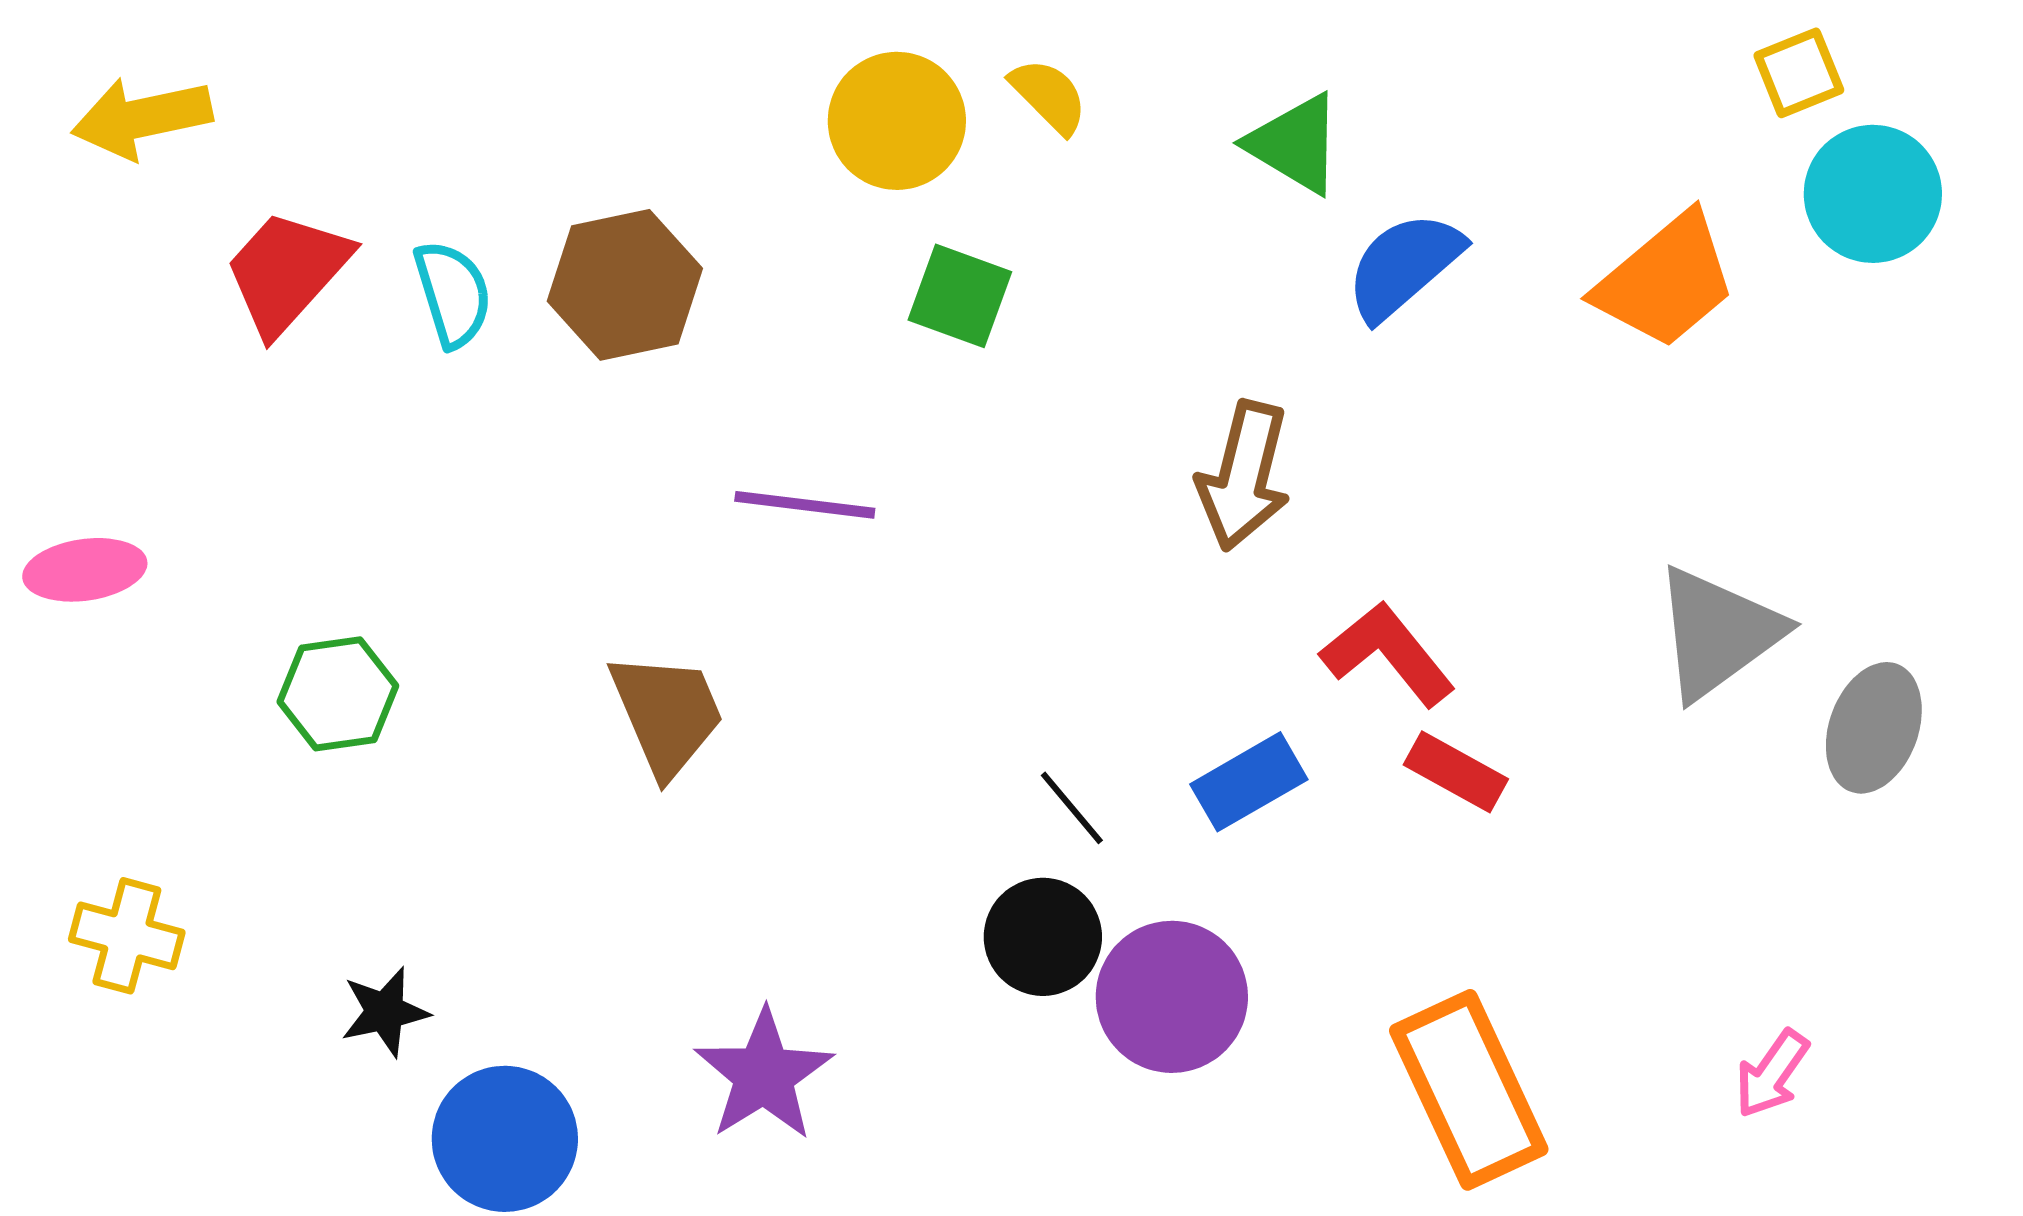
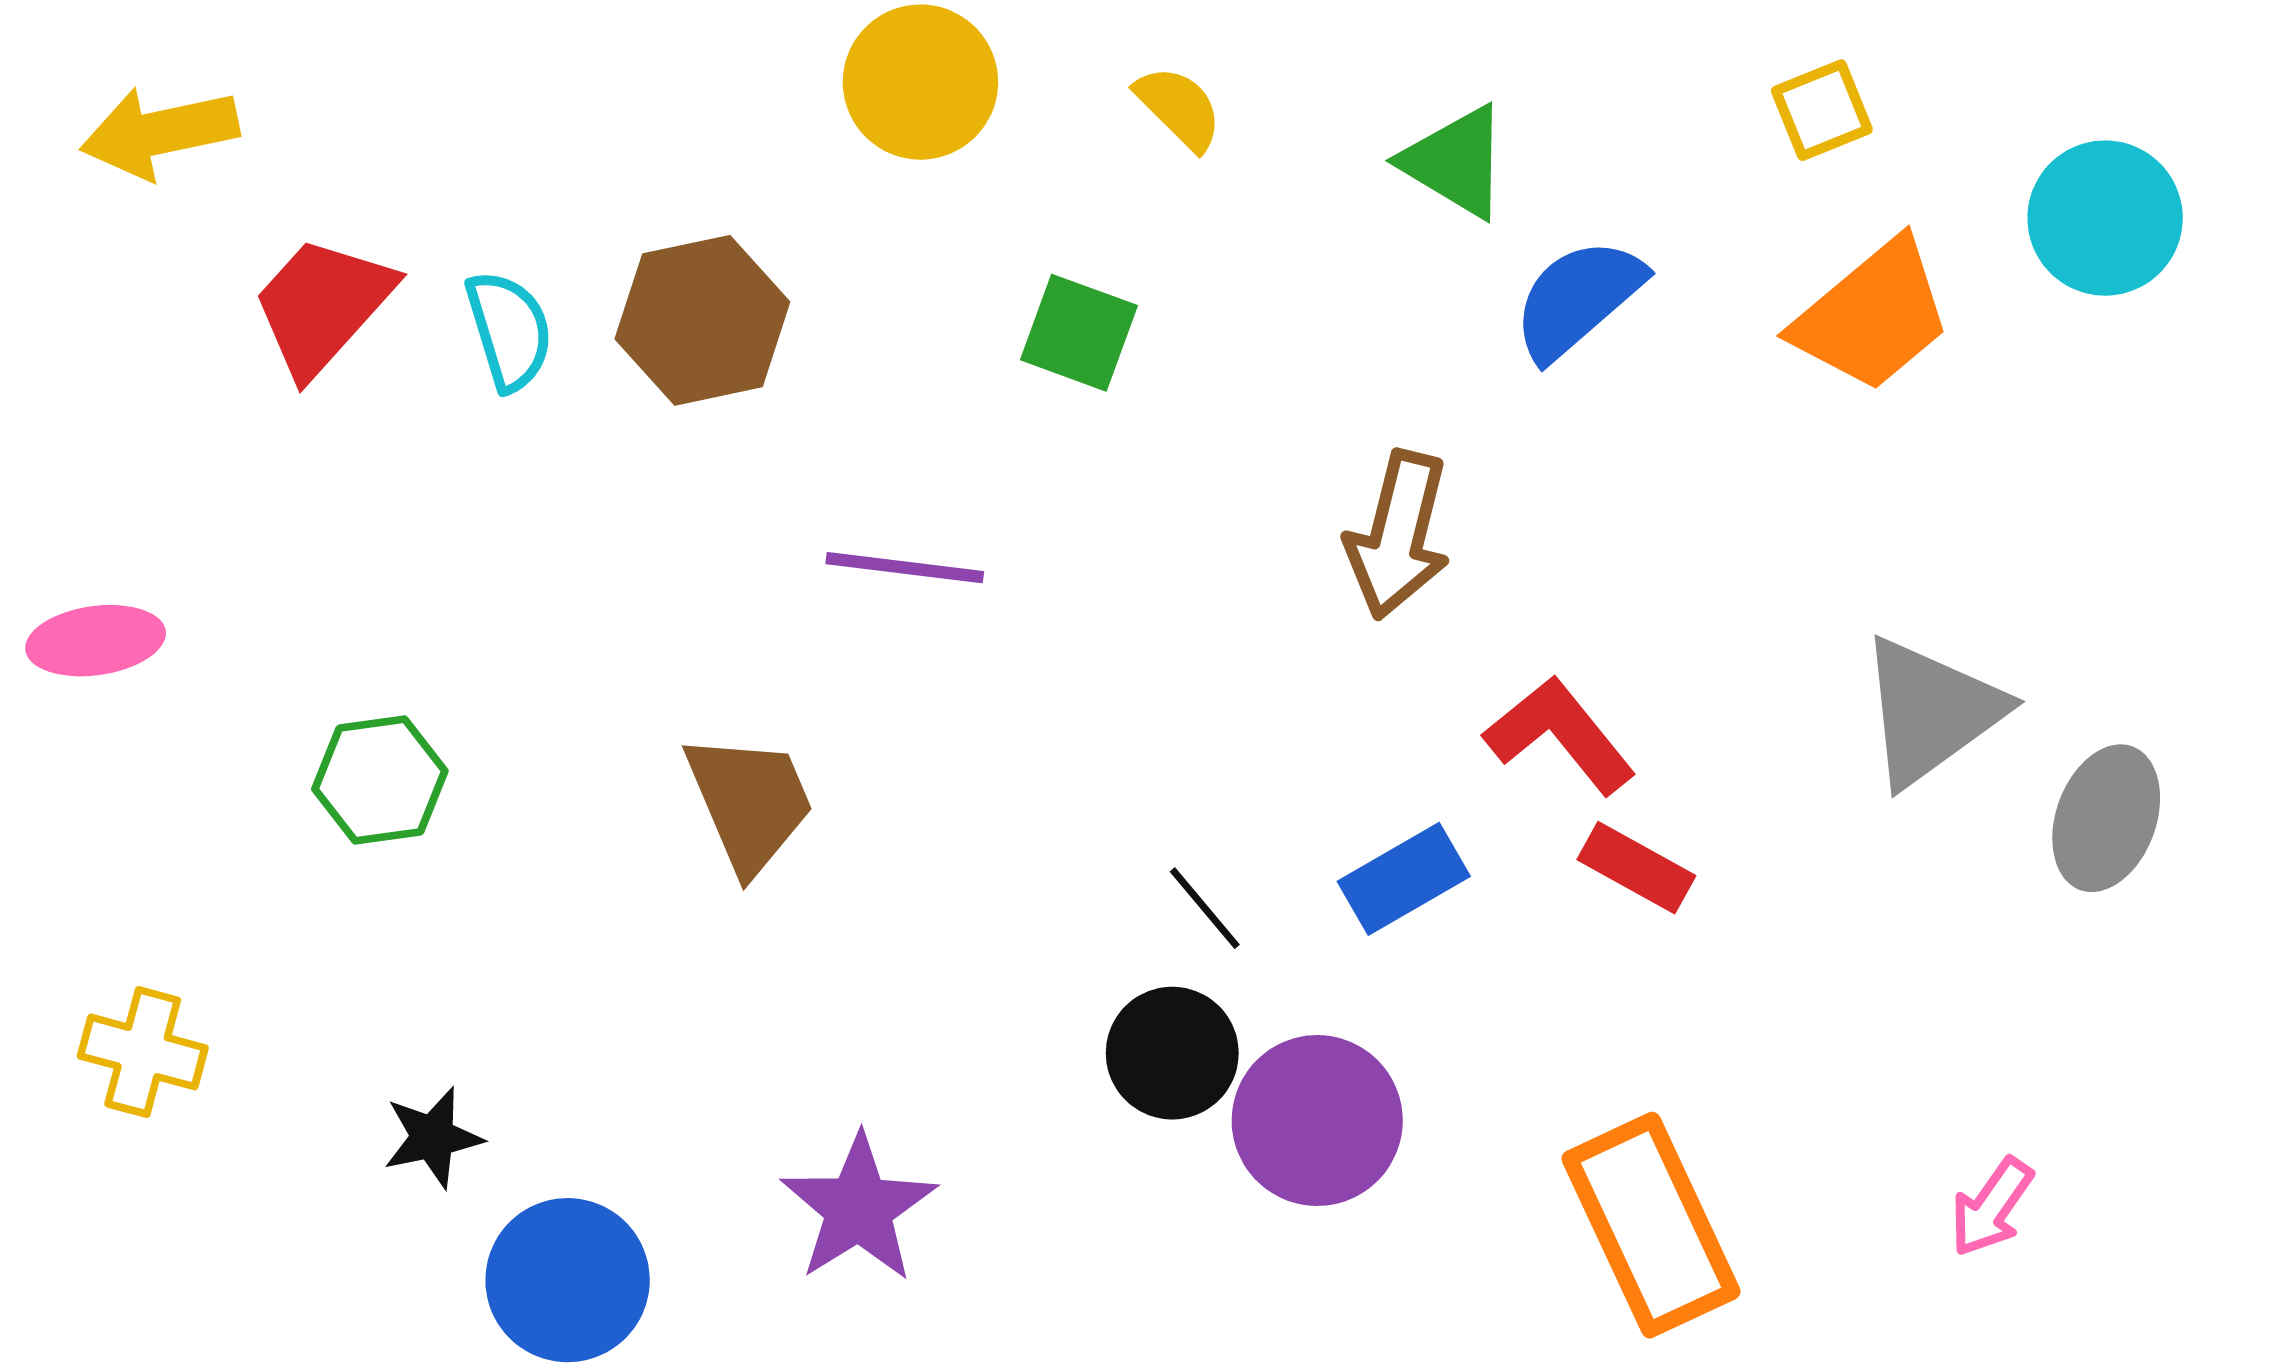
yellow square: (1799, 73) -> (1822, 110), moved
yellow circle: (897, 121) -> (920, 82), moved

